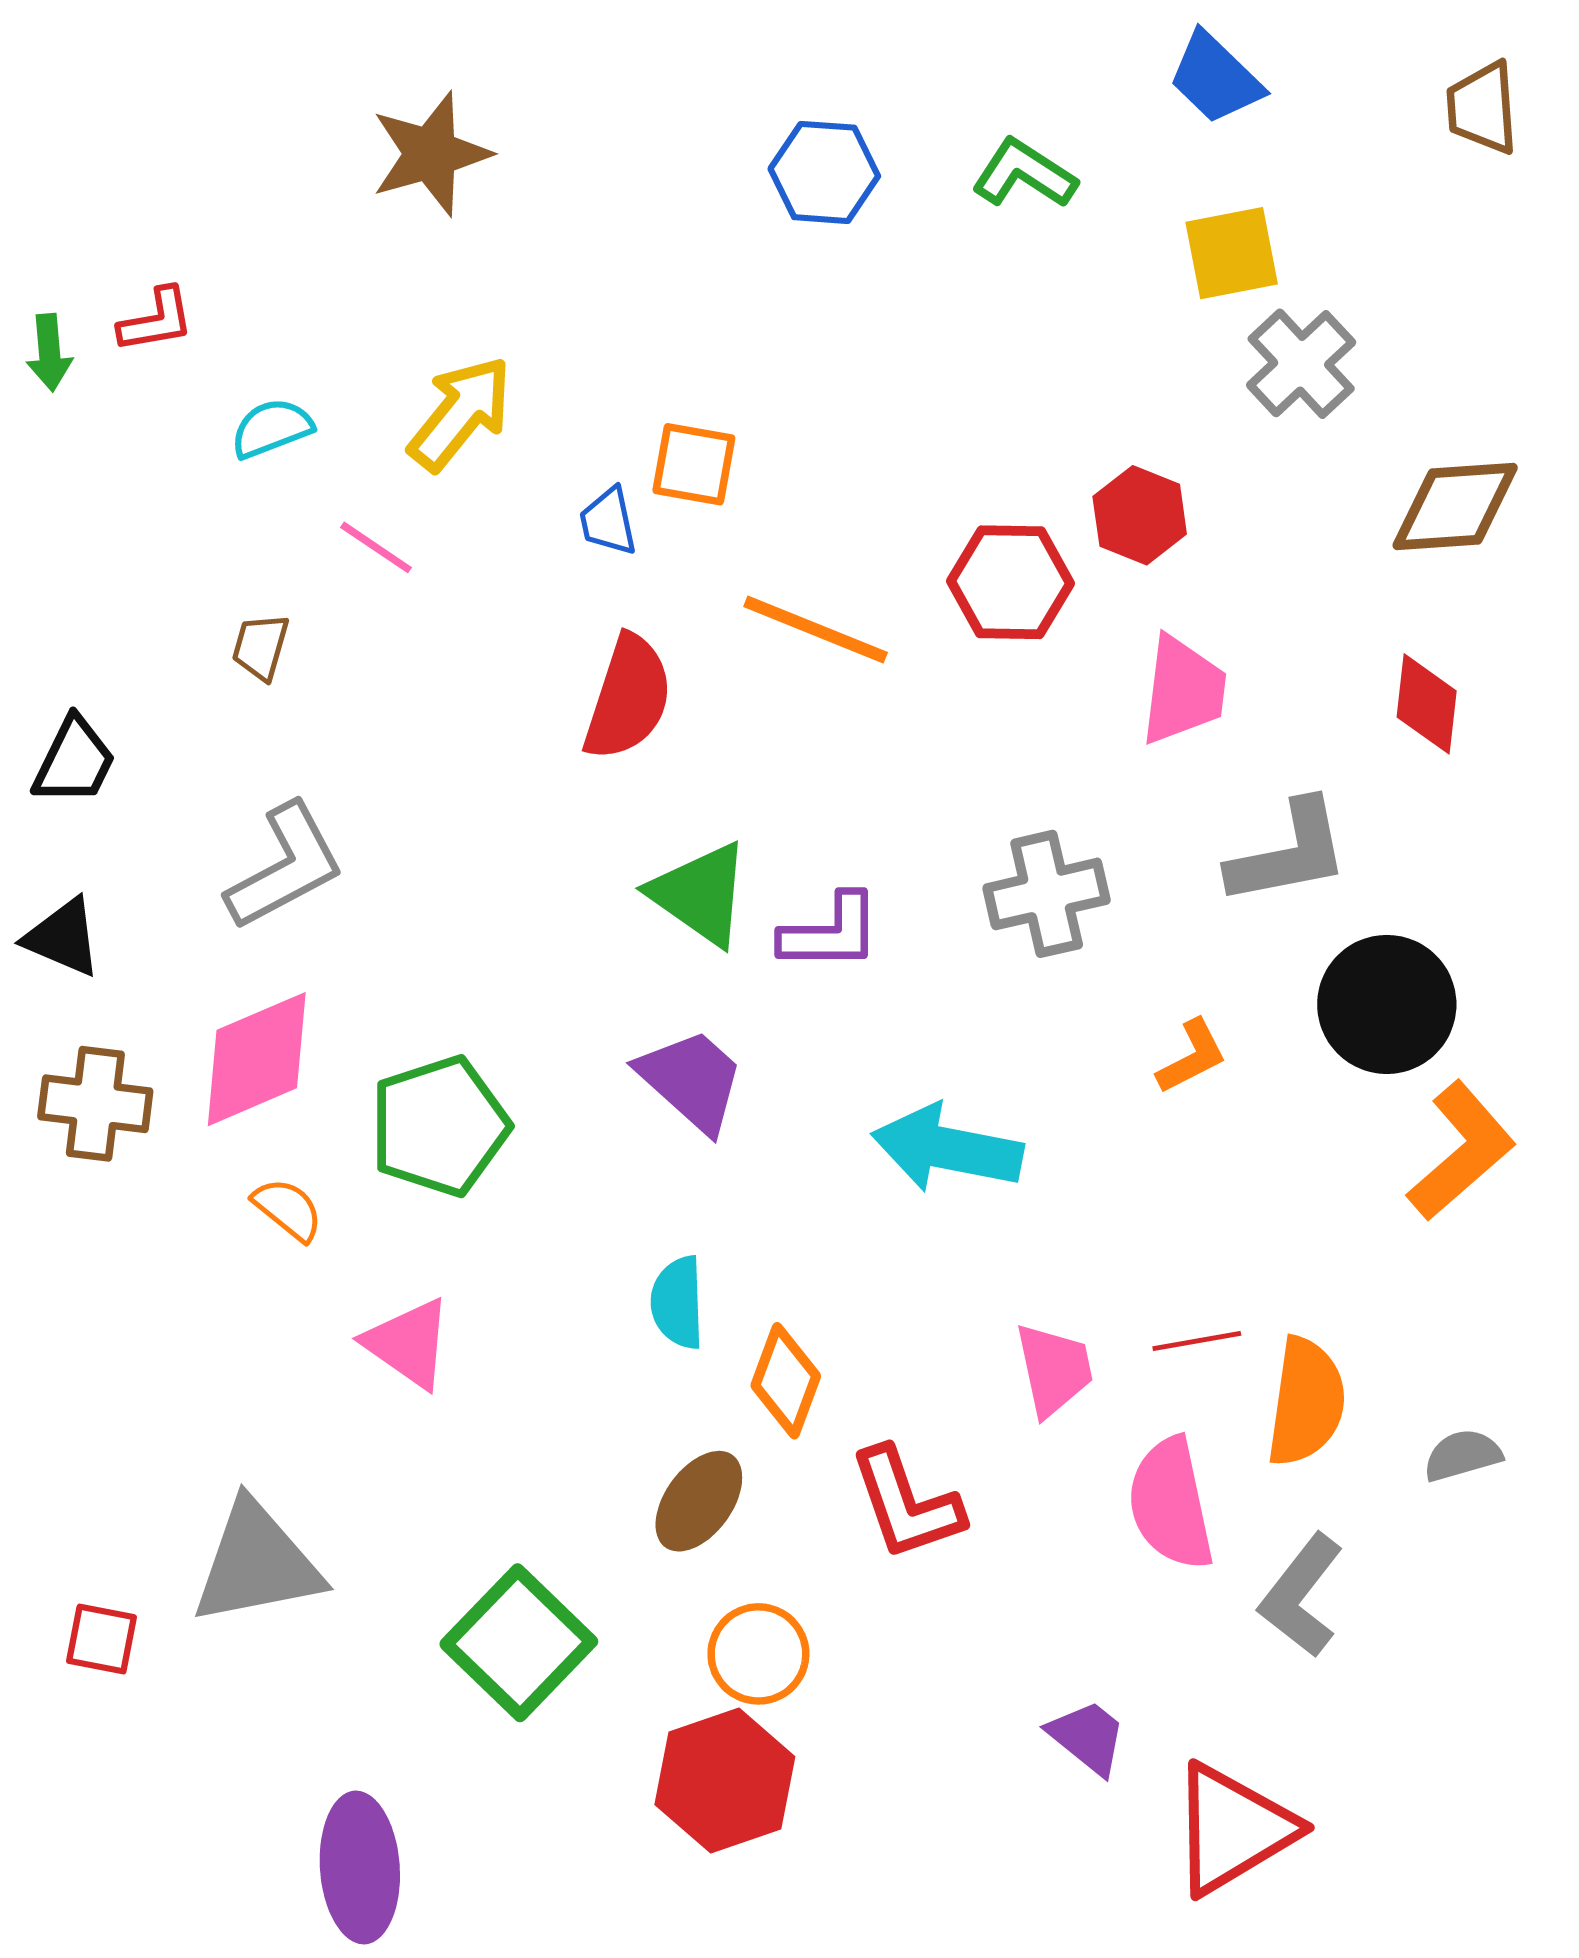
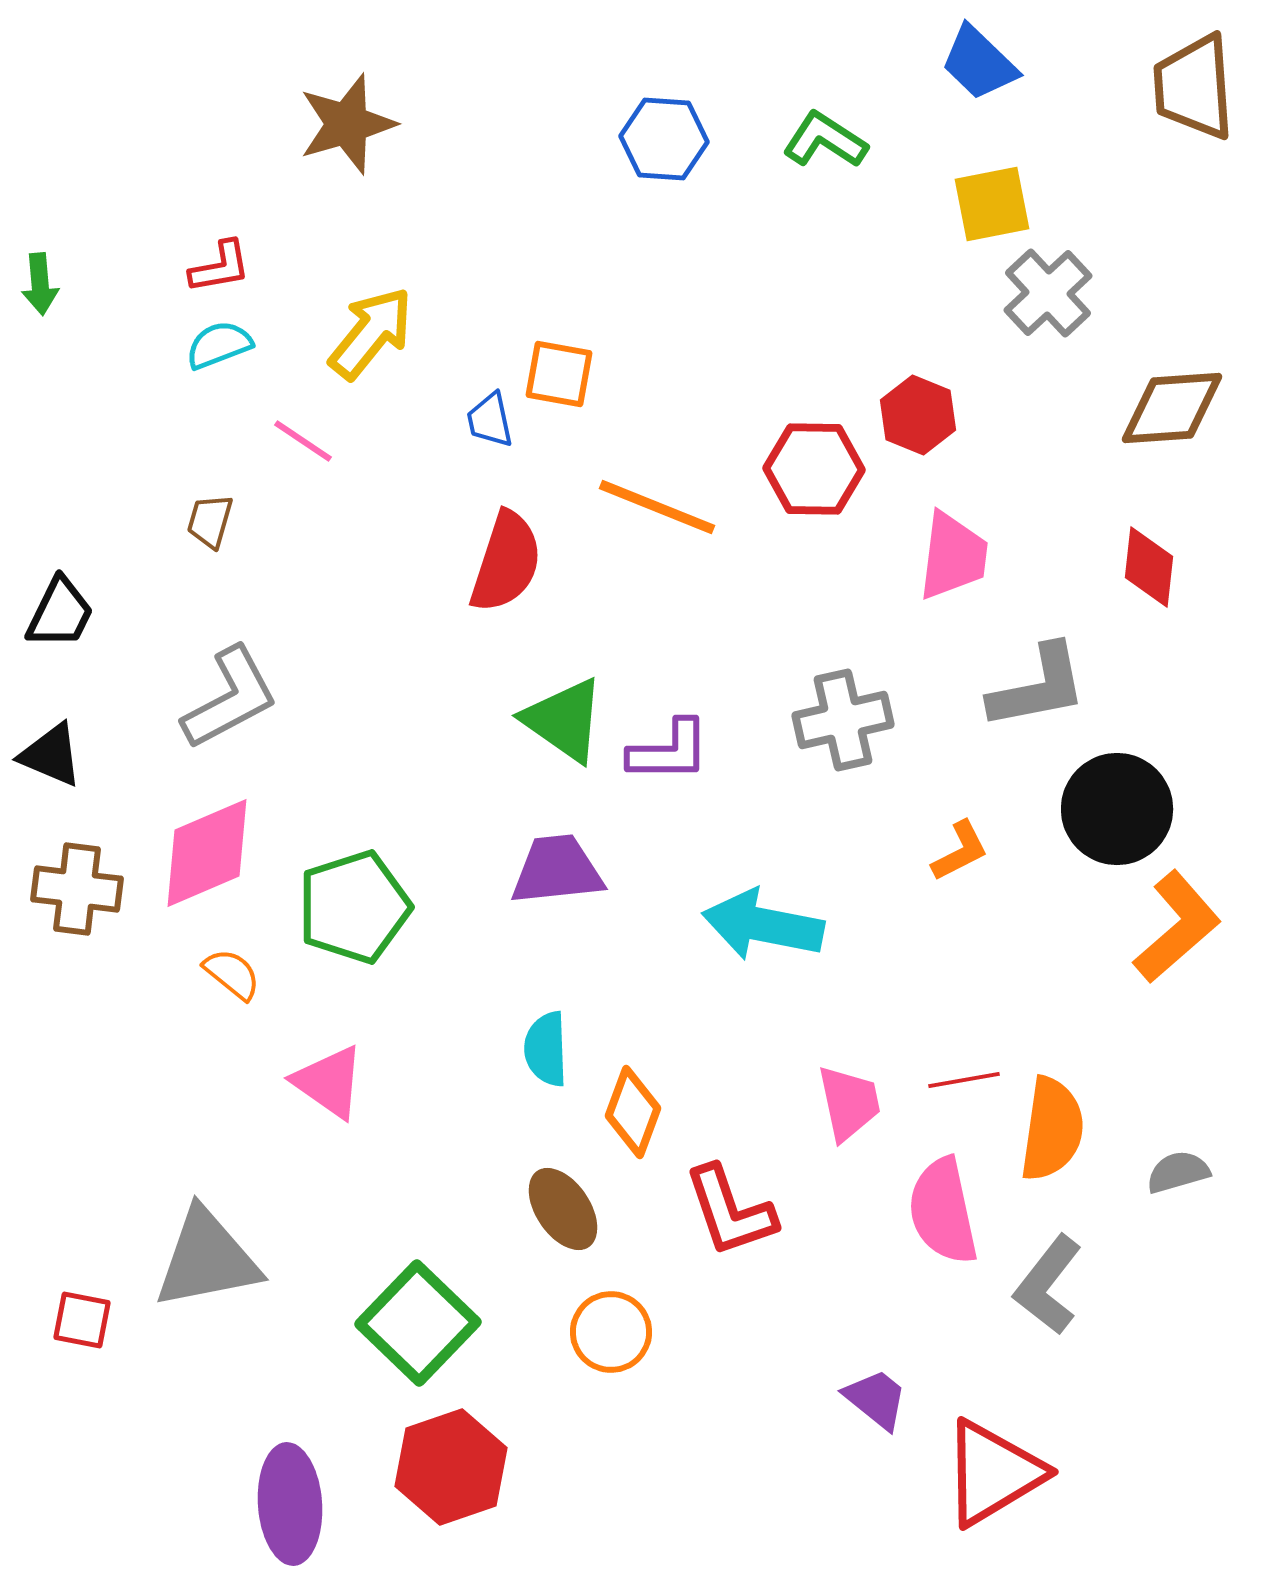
brown trapezoid: (1482, 108) -> (1194, 87), size x1.4
red L-shape: (156, 320) -> (220, 267), moved
purple trapezoid: (691, 1080) -> (557, 870), turned -48
brown ellipse: (699, 1501) -> (563, 1209), turned -70
red hexagon: (725, 1781) -> (451, 1467), moved

